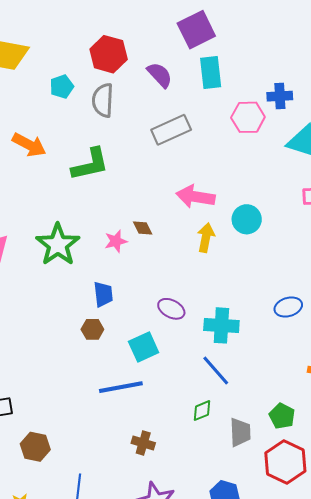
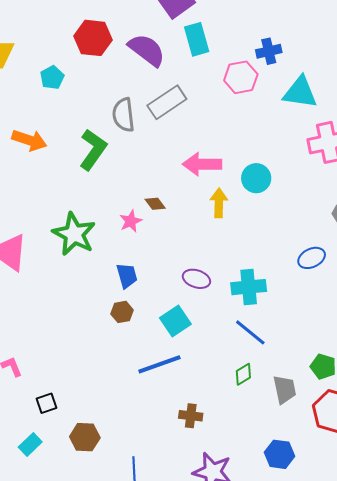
purple semicircle: (160, 75) -> (147, 50), size x1.4
gray semicircle: (103, 100) -> (123, 115), moved
green L-shape: (90, 164) -> (93, 150), turned -33

